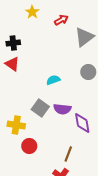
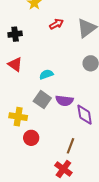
red arrow: (61, 20) -> (56, 24), moved
red triangle: (12, 64) -> (15, 64), moved
cyan semicircle: (53, 80) -> (46, 74), moved

